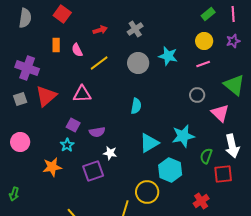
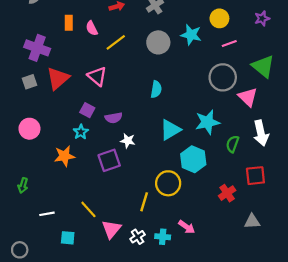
yellow circle: (204, 41) -> (219, 18), moved
pink triangle: (82, 94) -> (97, 76), turned 42
gray circle: (197, 95) -> (223, 77), size x1.6
red square: (223, 174) -> (255, 176), moved

